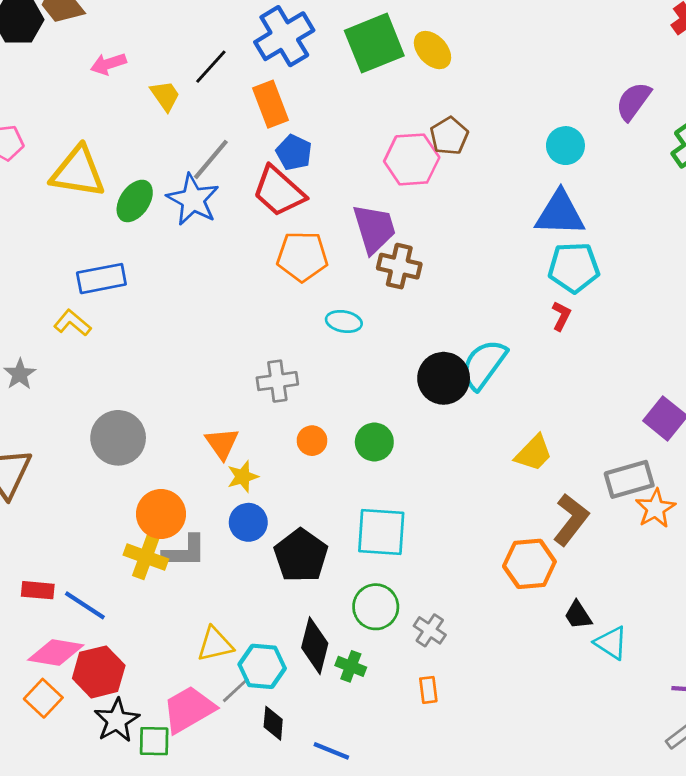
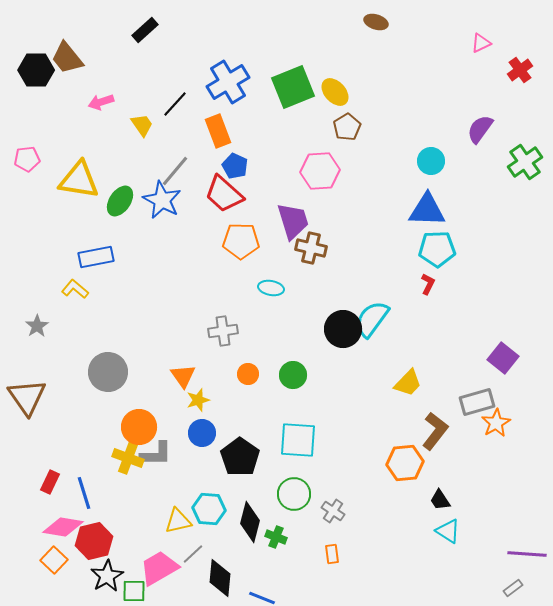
brown pentagon: (449, 136) -> (347, 127), moved
red rectangle: (38, 590) -> (50, 482), turned -70
blue line: (85, 605) -> (84, 493), turned 40
cyan triangle: (611, 643) -> (448, 531), moved
cyan hexagon: (262, 666) -> (209, 509), moved
black diamond: (273, 723) -> (220, 578), size x1.5

